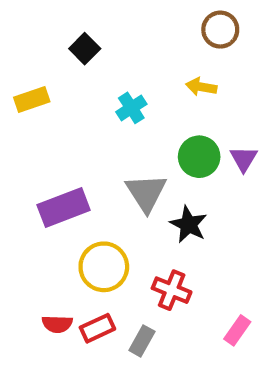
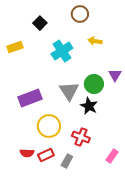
brown circle: (220, 30) -> (80, 14), moved
cyan cross: (131, 108) -> (62, 51), size x1.5
green circle: (199, 157) -> (94, 84), moved

